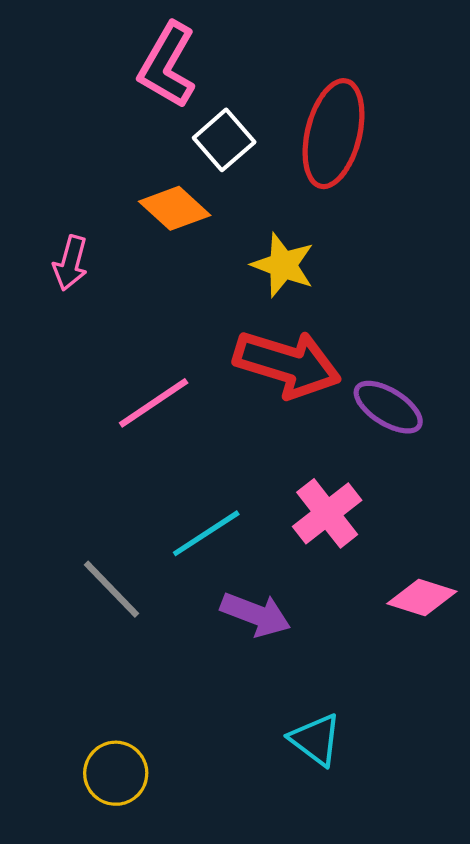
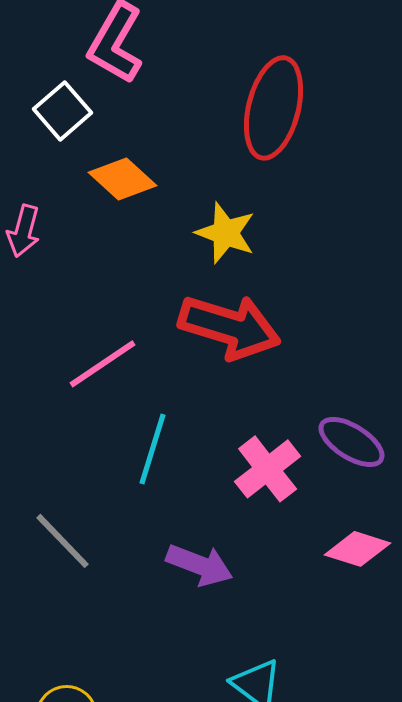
white square: (224, 140) -> (63, 111), moved
purple ellipse: (388, 407) -> (352, 442), moved
cyan line: (206, 533) -> (153, 449), moved, turned -40

